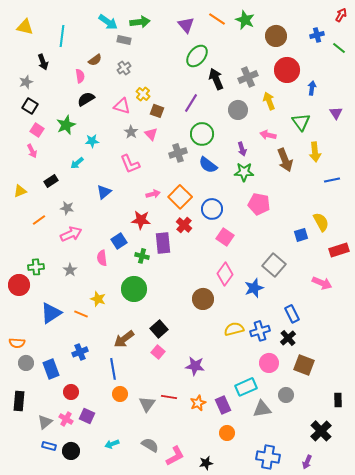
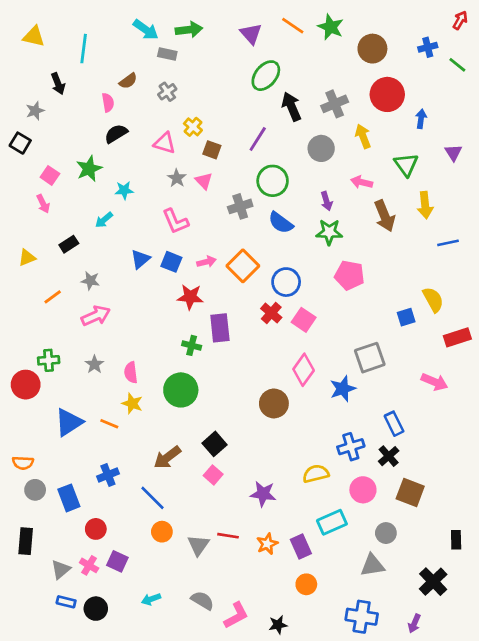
black square: (30, 106) -> (20, 143), moved
red cross: (184, 225) -> (271, 313), moved
blue square: (119, 241) -> (171, 262), moved, turned -35
pink semicircle: (102, 258) -> (131, 372), moved
gray square: (274, 265) -> (370, 358), turned 30
yellow semicircle: (234, 329) -> (316, 474), moved
blue line: (113, 369) -> (152, 498), turned -35
gray triangle: (262, 409) -> (372, 565), moved

